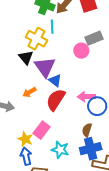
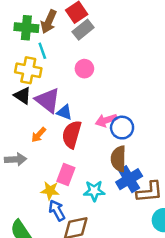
gray rectangle: (94, 38) -> (83, 30), moved
brown semicircle: (87, 130) -> (118, 159), size x1.5

